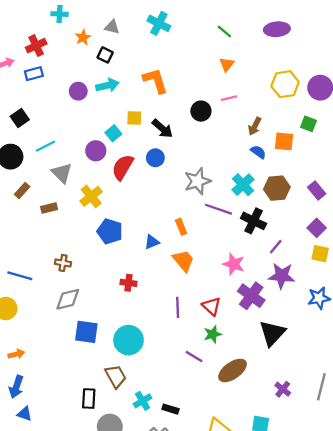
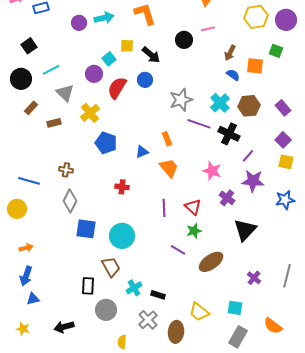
purple cross: (251, 296) -> (227, 198), size x0.7
gray diamond: (68, 299) -> (70, 201), turned -50
blue triangle: (24, 414) -> (33, 299), turned -32

